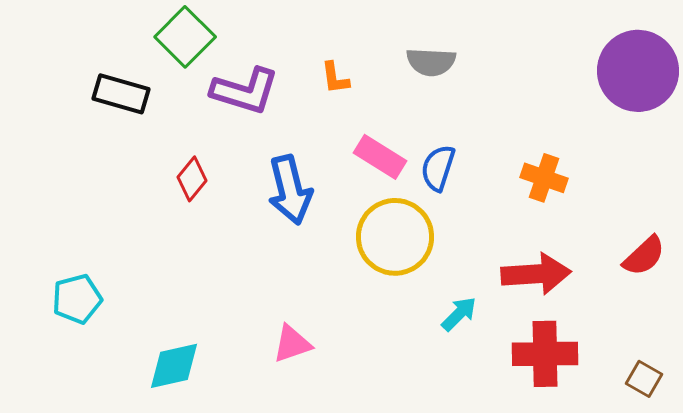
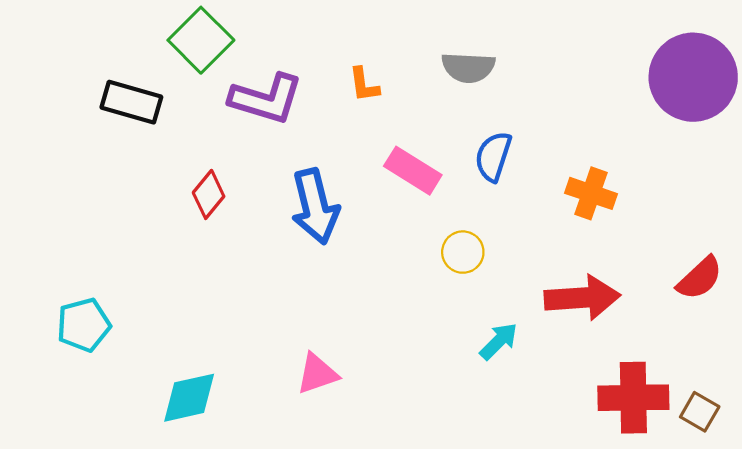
blue semicircle: (438, 168) -> (493, 156), moved
yellow circle: (395, 237) -> (463, 252), moved, size x0.5
red cross: (545, 354) -> (633, 398), moved

